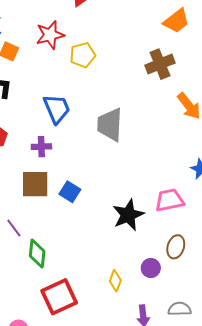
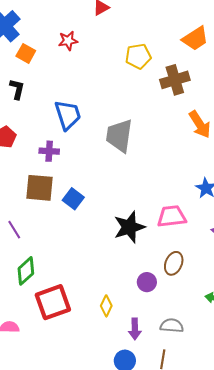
red star: (50, 35) -> (68, 41), size x0.7
yellow pentagon: (83, 55) -> (138, 56), moved
green diamond: (37, 254) -> (26, 271), moved, turned 36
yellow diamond: (115, 281) -> (106, 306), moved

